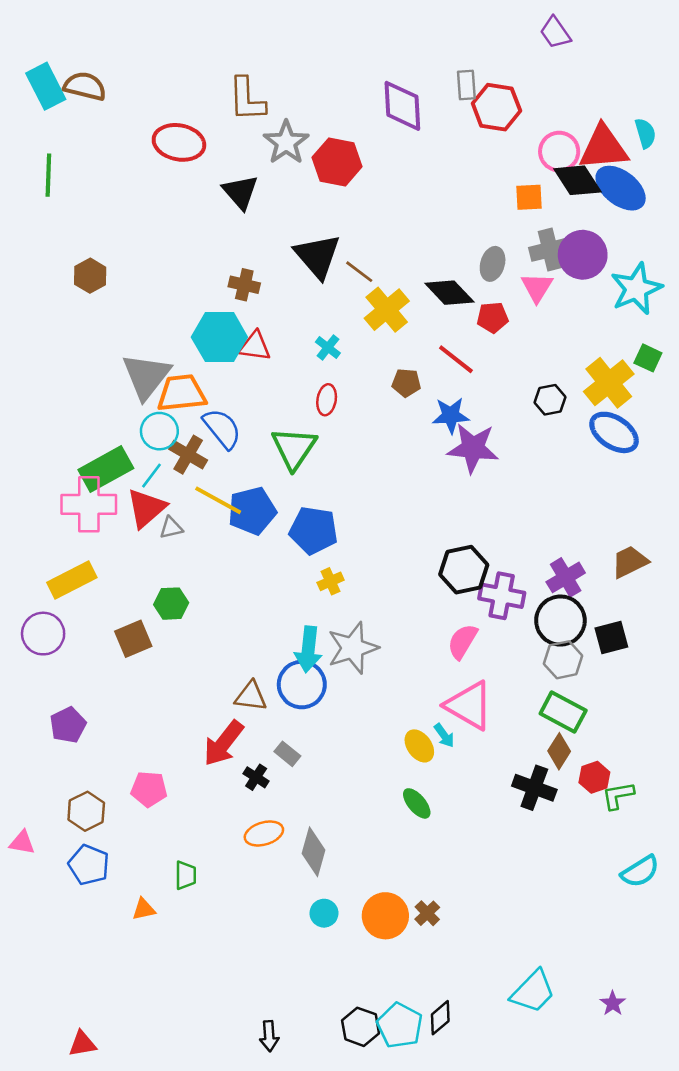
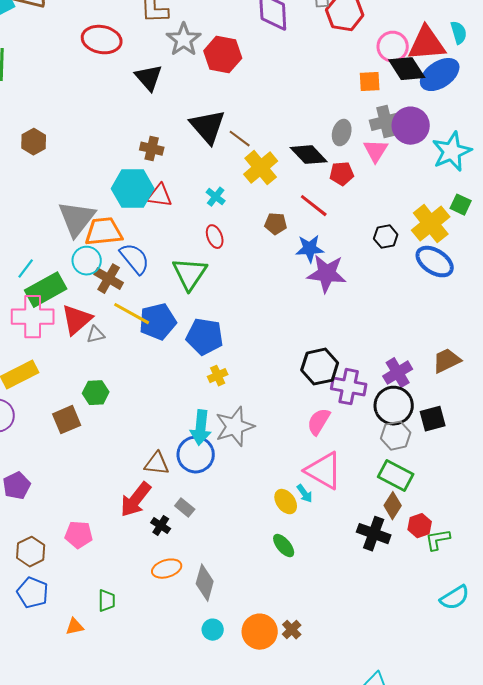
blue ellipse: (621, 188) -> (440, 75), turned -72
red ellipse: (327, 400) -> (215, 237), turned -30
cyan line: (152, 476) -> (26, 269), moved

